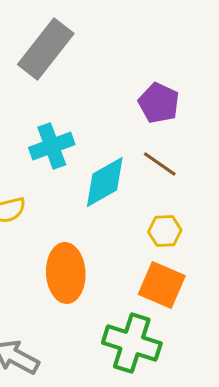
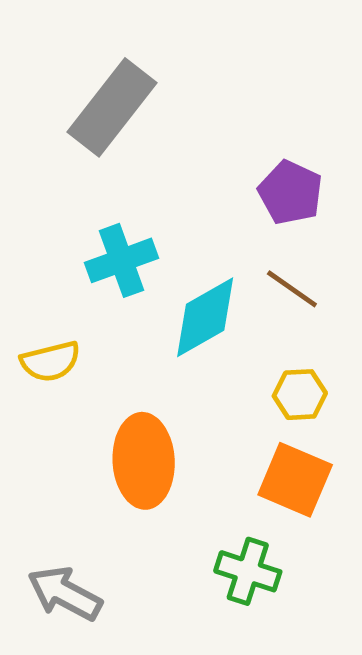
green cross: (132, 343) -> (248, 571), size x0.7

